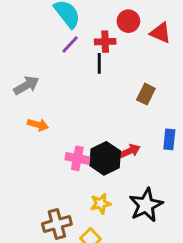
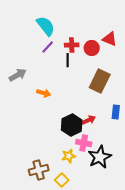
red circle: (128, 21) -> (92, 48), moved
brown rectangle: (146, 94) -> (100, 81), size x1.6
orange arrow: (38, 125) -> (44, 93), moved
pink cross: (77, 158) -> (84, 143), moved

